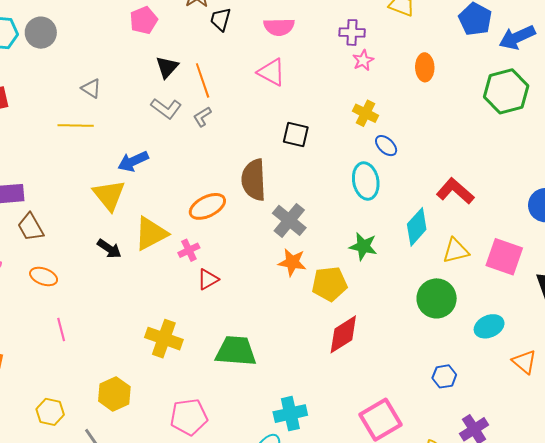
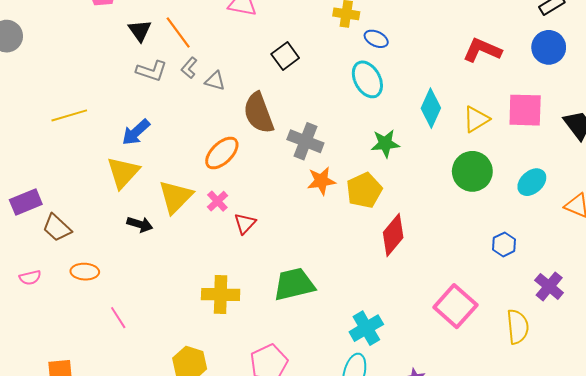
gray triangle: (91, 88) -> (215, 81), moved
black square: (296, 134) -> (285, 56), turned -32
red L-shape: (455, 191) -> (482, 50), moved
yellow triangle: (109, 195) -> (123, 172), turned 39

